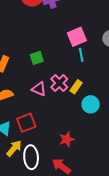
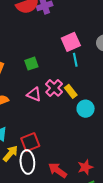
yellow rectangle: (76, 87) -> (71, 91), turned -72
red square: (26, 123) -> (30, 142), moved
red star: (67, 139) -> (85, 167), moved

